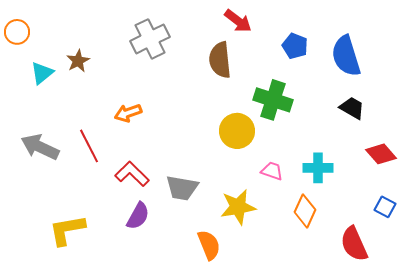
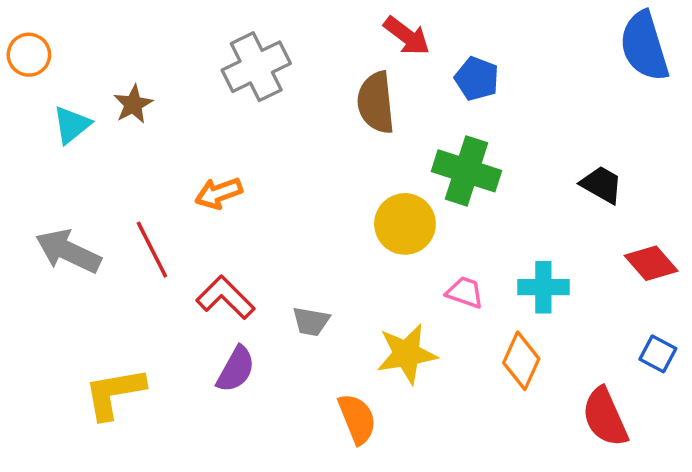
blue pentagon: (295, 46) -> (477, 79), moved
blue semicircle: (346, 56) -> (644, 46), moved
gray trapezoid: (182, 188) -> (311, 321), size x0.7

